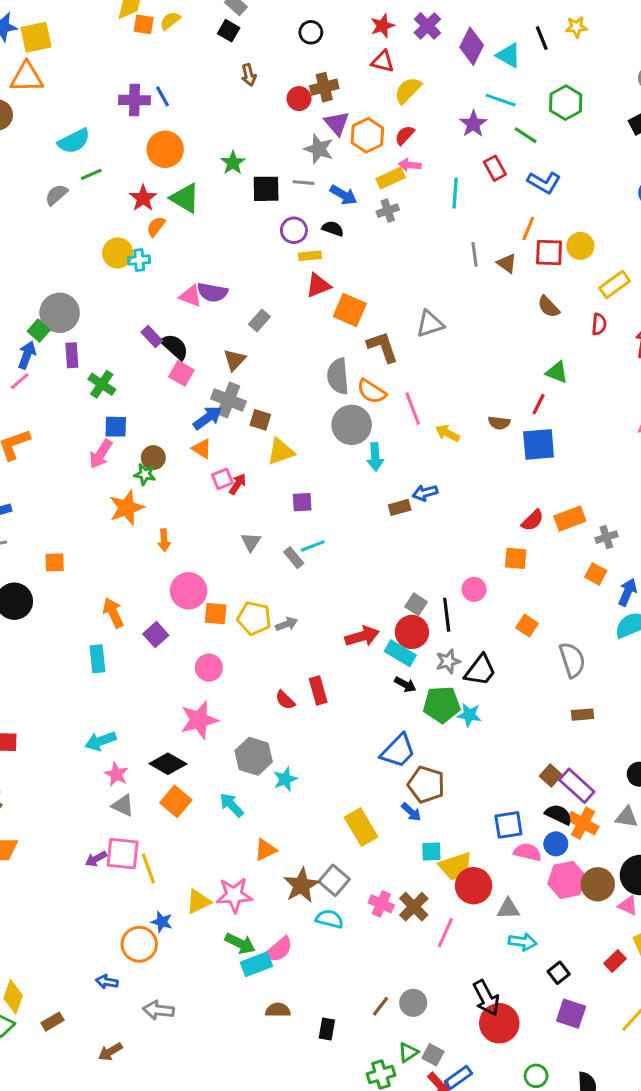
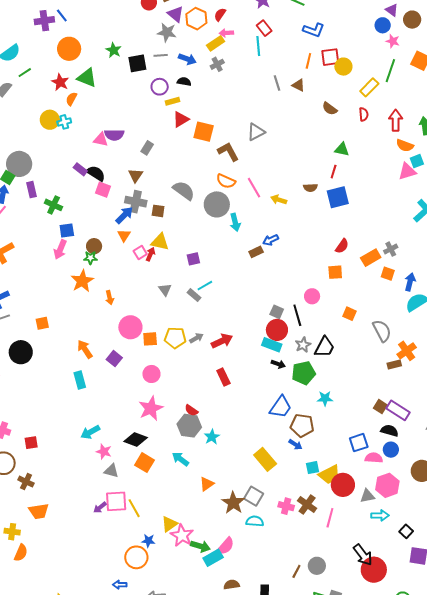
red rectangle: (495, 168) -> (264, 28), moved
red square: (549, 252) -> (330, 57), moved
gray semicircle: (338, 376) -> (184, 191), moved, turned 140
orange triangle: (202, 449) -> (124, 235), turned 40
yellow triangle: (281, 452) -> (160, 242), moved, turned 42
orange rectangle: (570, 519) -> (371, 258), moved
red arrow: (362, 636) -> (222, 341), moved
red semicircle: (285, 700) -> (191, 410), moved
cyan star: (469, 715) -> (325, 398), moved
orange cross: (583, 823) -> (407, 351), moved, turned 36
pink hexagon: (567, 880) -> (387, 485), moved
pink star: (234, 895) -> (182, 535), moved, turned -30

